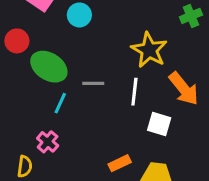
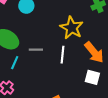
white square: (159, 124) -> (92, 77), moved

